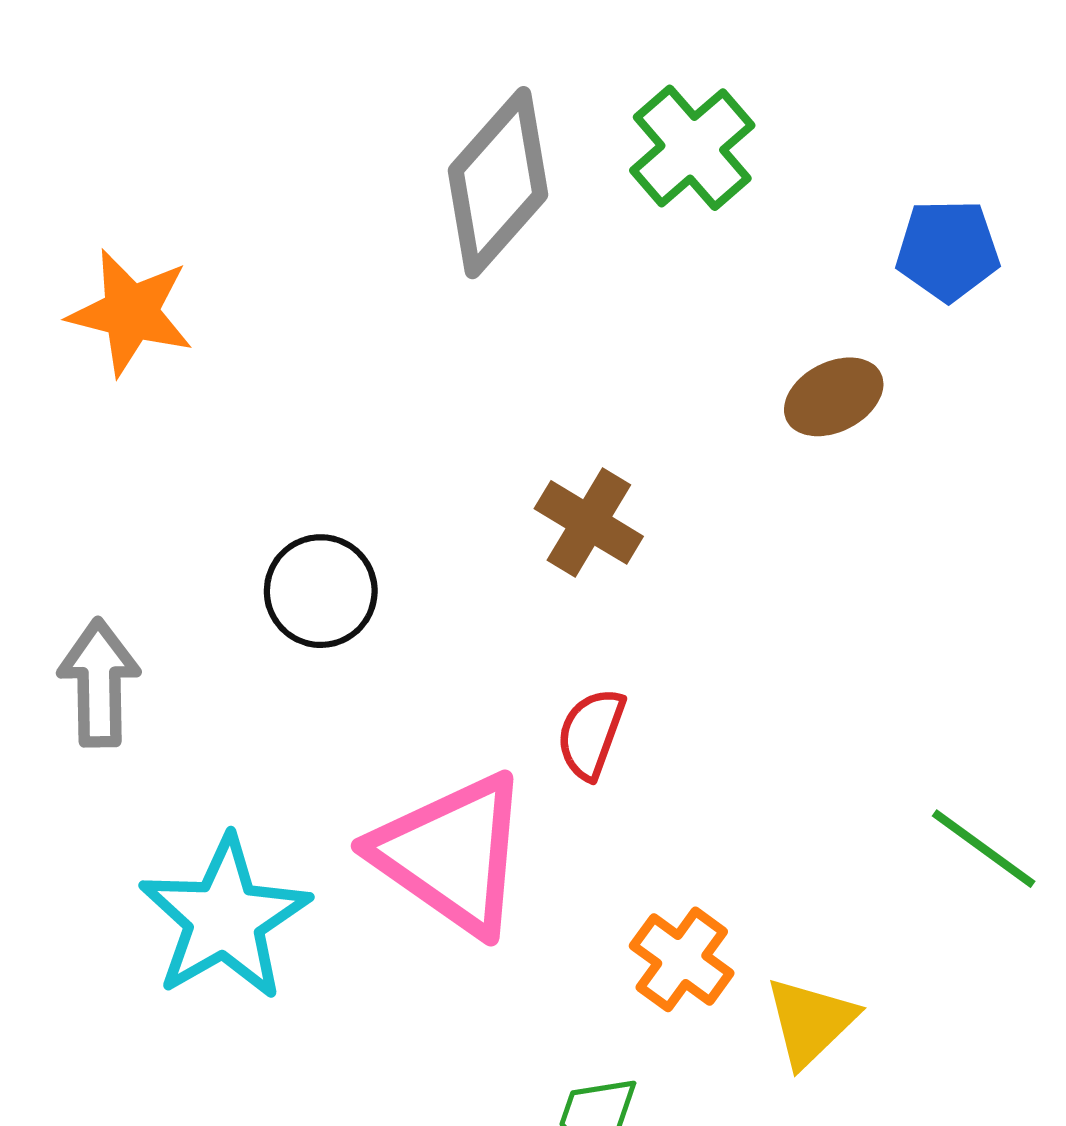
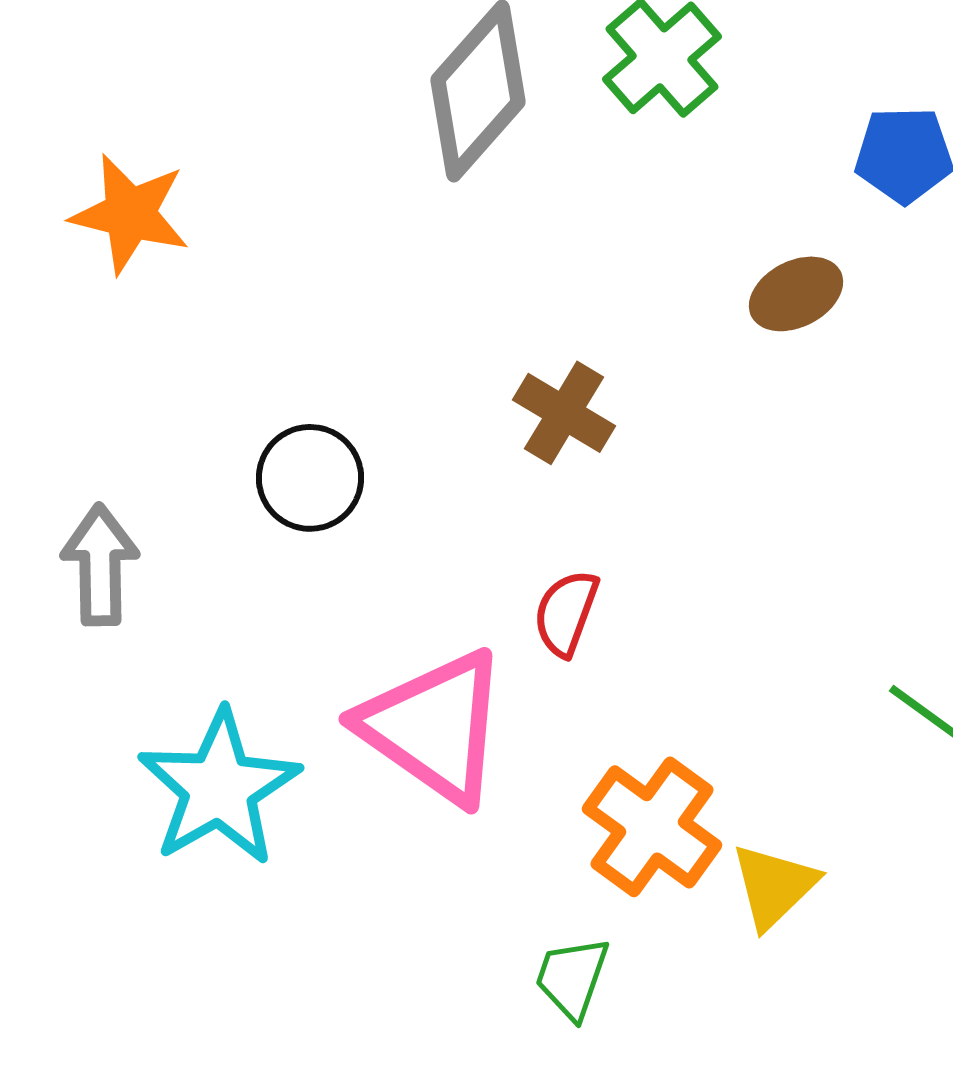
orange cross: (682, 959) -> (652, 827), size x1.4

